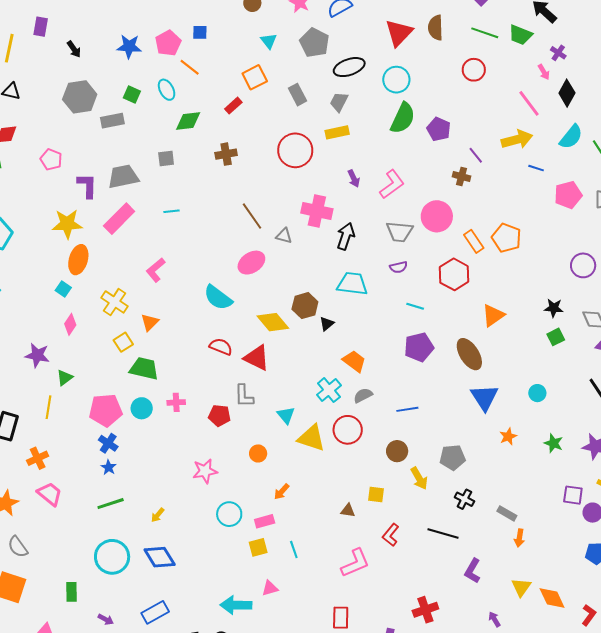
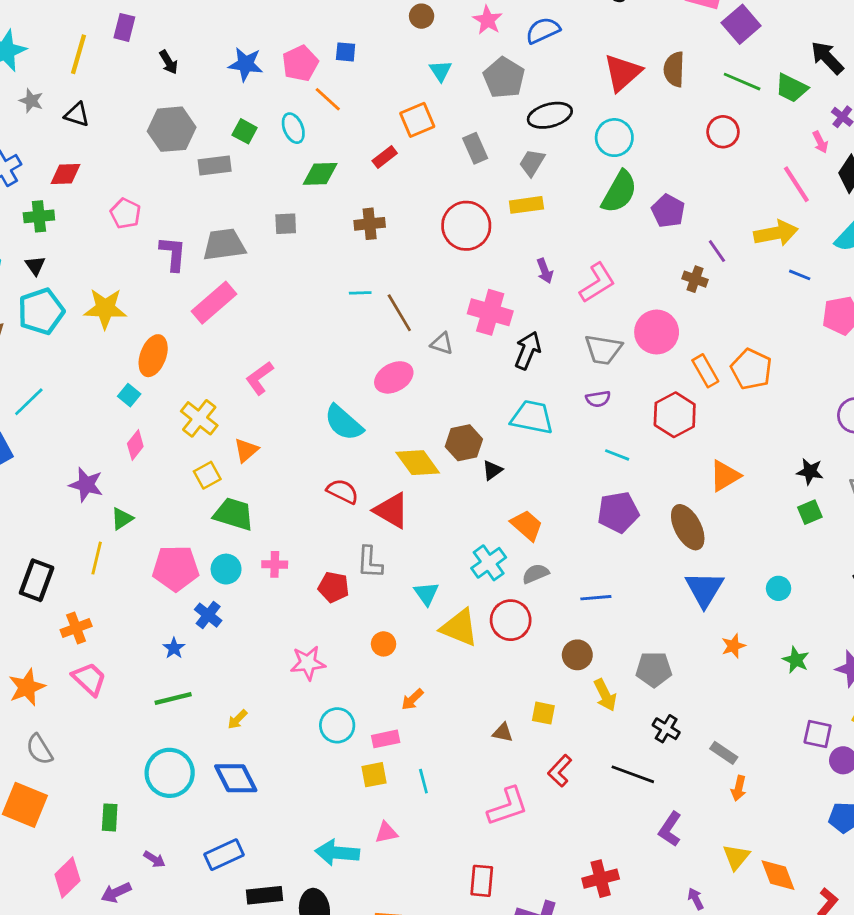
cyan line: (172, 211) -> (360, 293), moved
yellow star: (67, 224) -> (105, 308), moved
blue cross: (108, 443) -> (208, 615), moved

